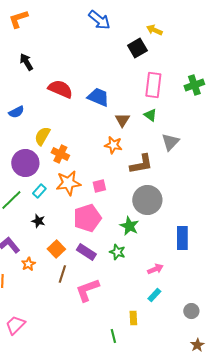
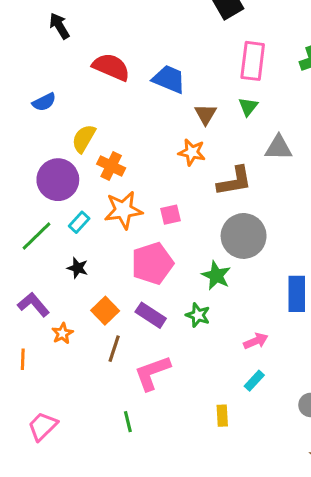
green triangle: (150, 115) -> (248, 107), turned 32
gray triangle: (170, 142) -> (279, 148), turned 48
green line: (113, 336) -> (128, 422), moved

